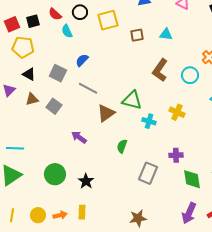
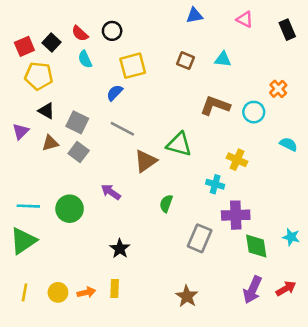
yellow square: (108, 20) -> (133, 66), moved
black square: (33, 21) -> (52, 43), turned -32
cyan semicircle: (67, 31) -> (85, 59), moved
brown square: (137, 35) -> (185, 61), turned 32
brown L-shape: (160, 70) -> (215, 106), turned 75
gray square: (58, 73) -> (77, 122), moved
cyan cross: (149, 121) -> (215, 184), moved
purple cross: (176, 155) -> (236, 215), size x1.5
green circle: (55, 174) -> (70, 209), moved
brown star: (138, 218) -> (187, 296), turned -30

